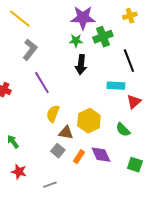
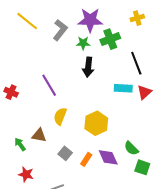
gray L-shape: (30, 50) -> (60, 30), moved
red triangle: (134, 102) -> (144, 92), moved
green semicircle: (123, 130) -> (131, 148), moved
brown triangle: (66, 133) -> (39, 135), moved

